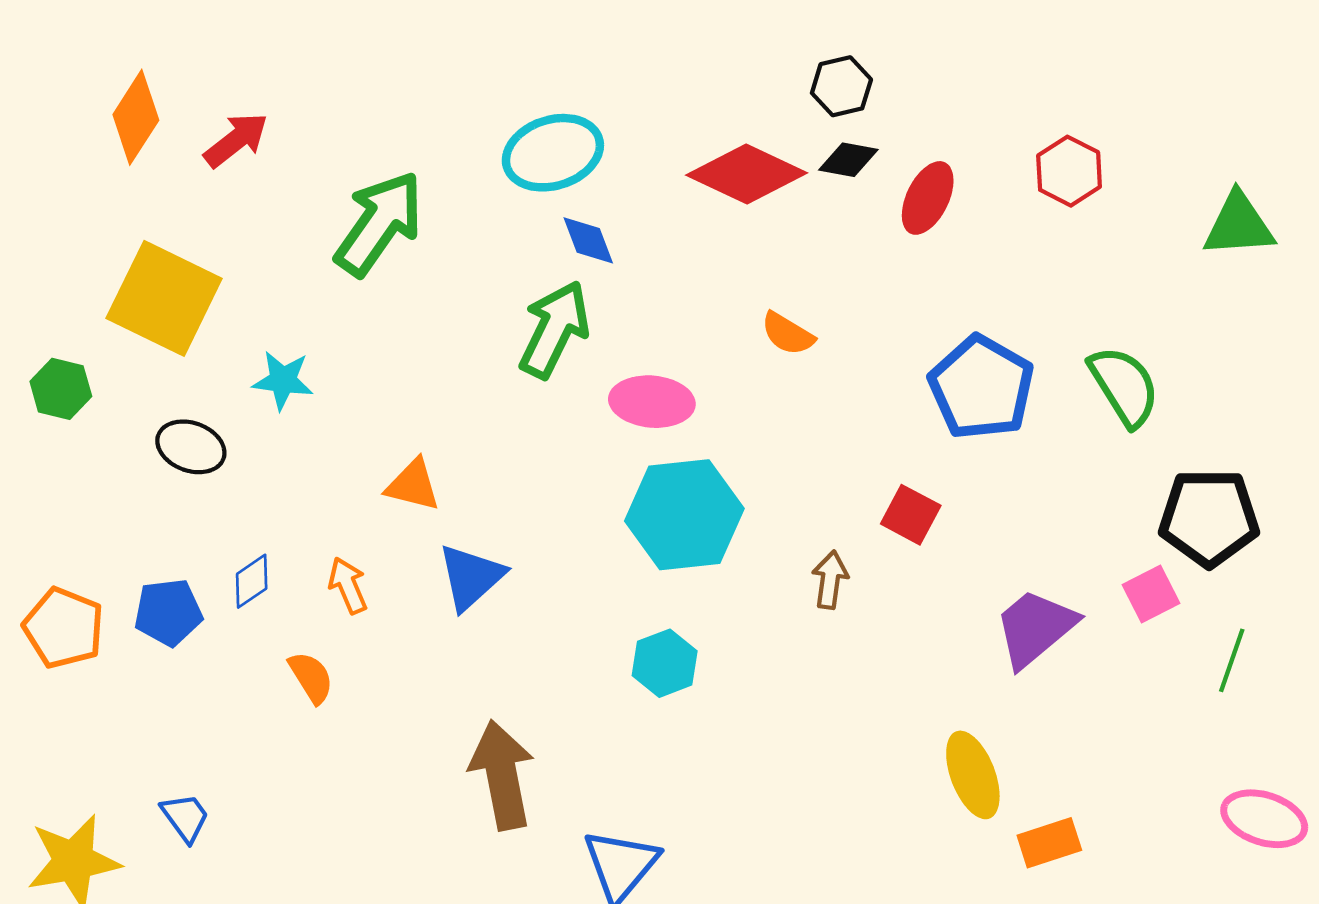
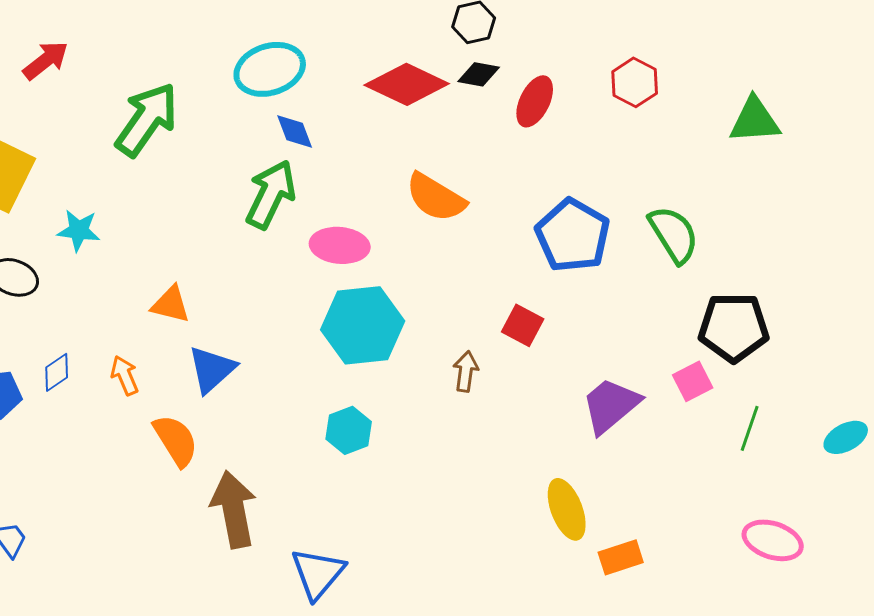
orange semicircle: (788, 334) -> (436, 197), size x1.6
orange semicircle: (311, 677) -> (176, 440), moved, size x1.4

